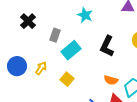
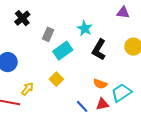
cyan star: (85, 15) -> (85, 28), moved
yellow arrow: (41, 68) -> (27, 89), moved

